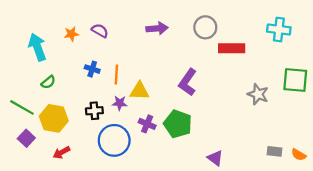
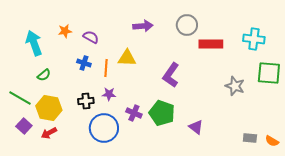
cyan cross: (279, 30) -> (254, 39), moved
purple semicircle: (100, 31) -> (91, 37), moved
yellow triangle: (139, 91) -> (127, 58), moved
red arrow: (61, 152) -> (49, 133), moved
purple triangle: (215, 158) -> (196, 127), moved

